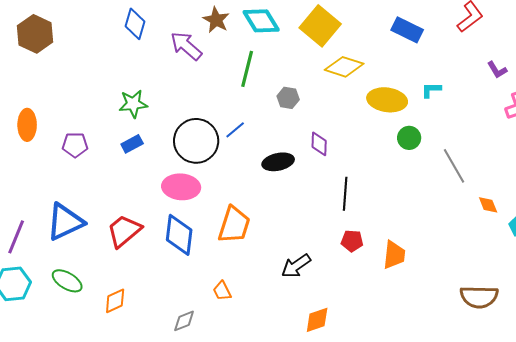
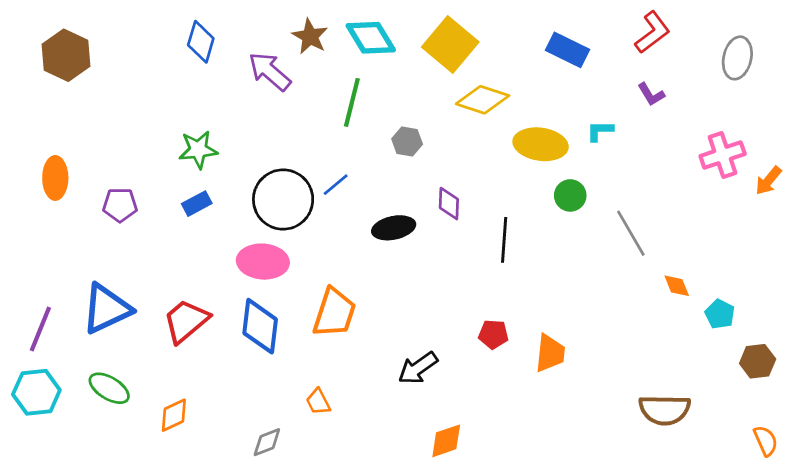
purple L-shape: (497, 70) -> (651, 94), moved
black line: (345, 194) -> (504, 240), moved

